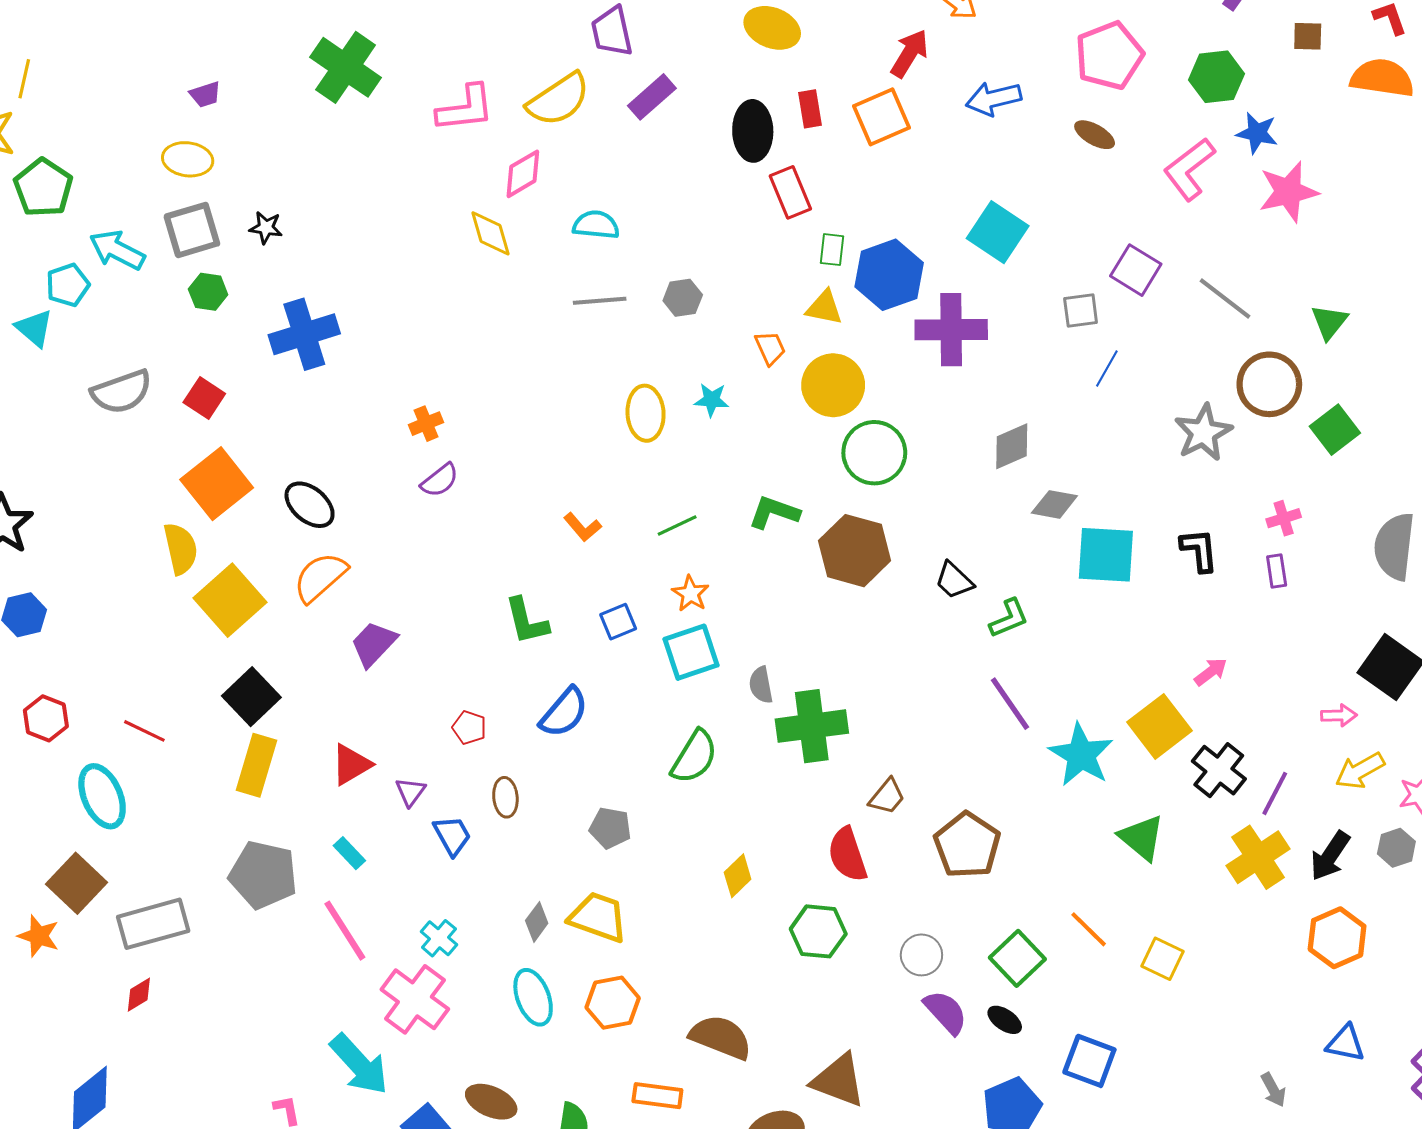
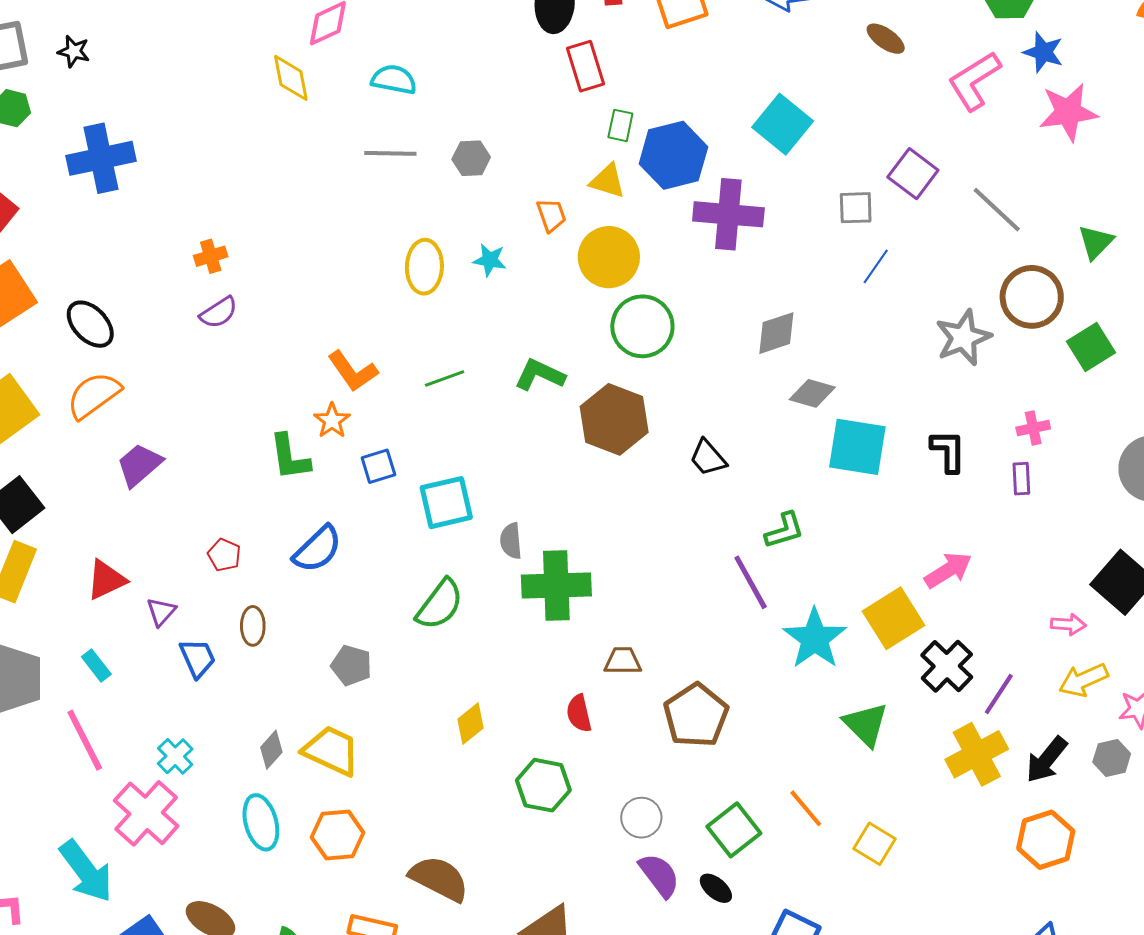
orange L-shape: (583, 527) -> (353, 371), size x1.4
orange star: (691, 594) -> (332, 421), moved
green L-shape: (1009, 618) -> (784, 530), moved
pink arrow: (1211, 672) -> (948, 570), size x1.4
brown trapezoid: (887, 797) -> (623, 661), turned -135
red semicircle: (847, 855) -> (579, 713), size x0.7

